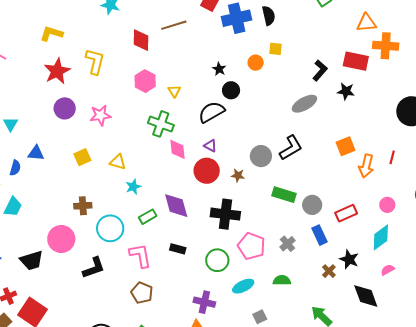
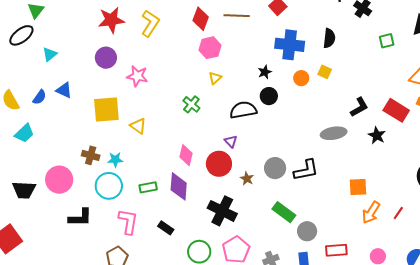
blue cross: (237, 18) -> (290, 45), moved
pink hexagon: (145, 81) -> (210, 48), moved
green cross: (161, 124) -> (191, 104), size x0.7
pink diamond: (177, 149) -> (186, 155), moved
yellow square: (82, 157) -> (106, 109), size x1.6
cyan star: (133, 187) -> (115, 160), moved

